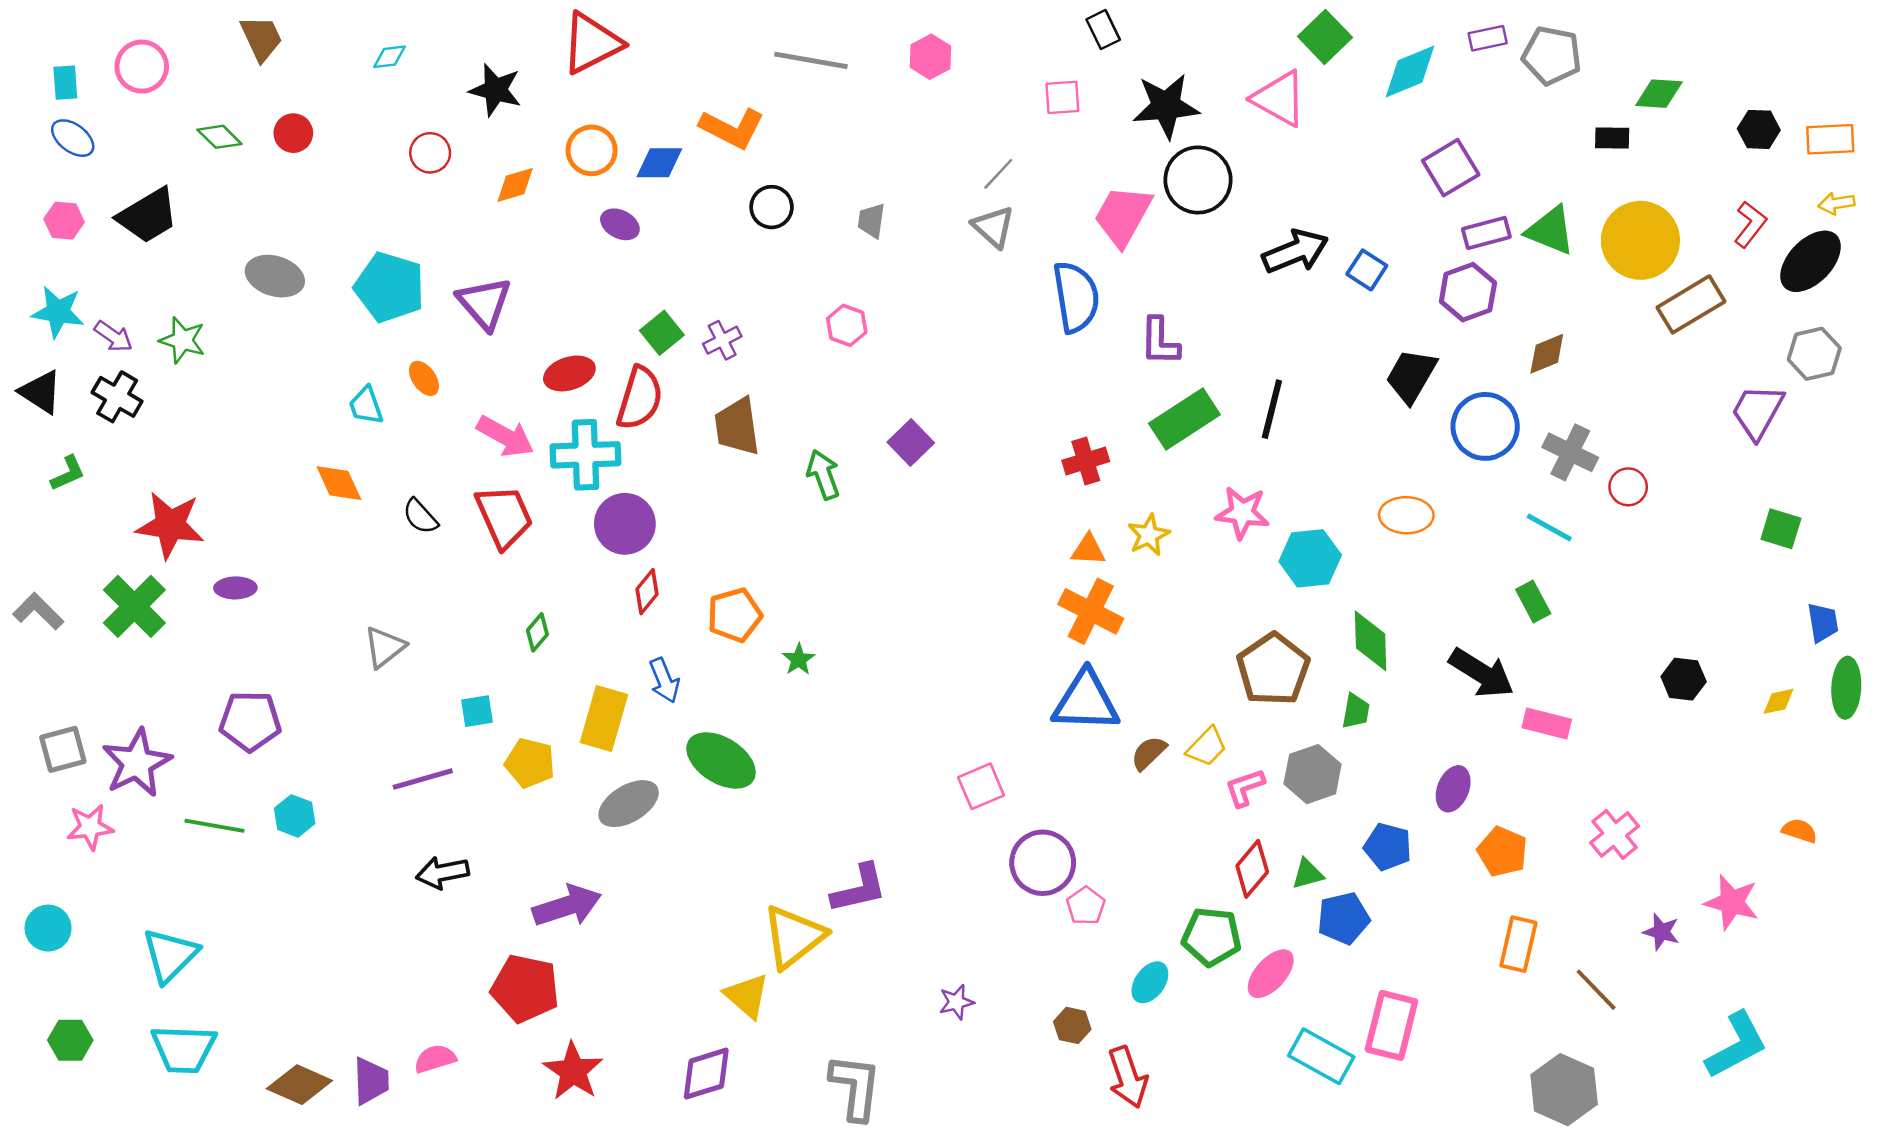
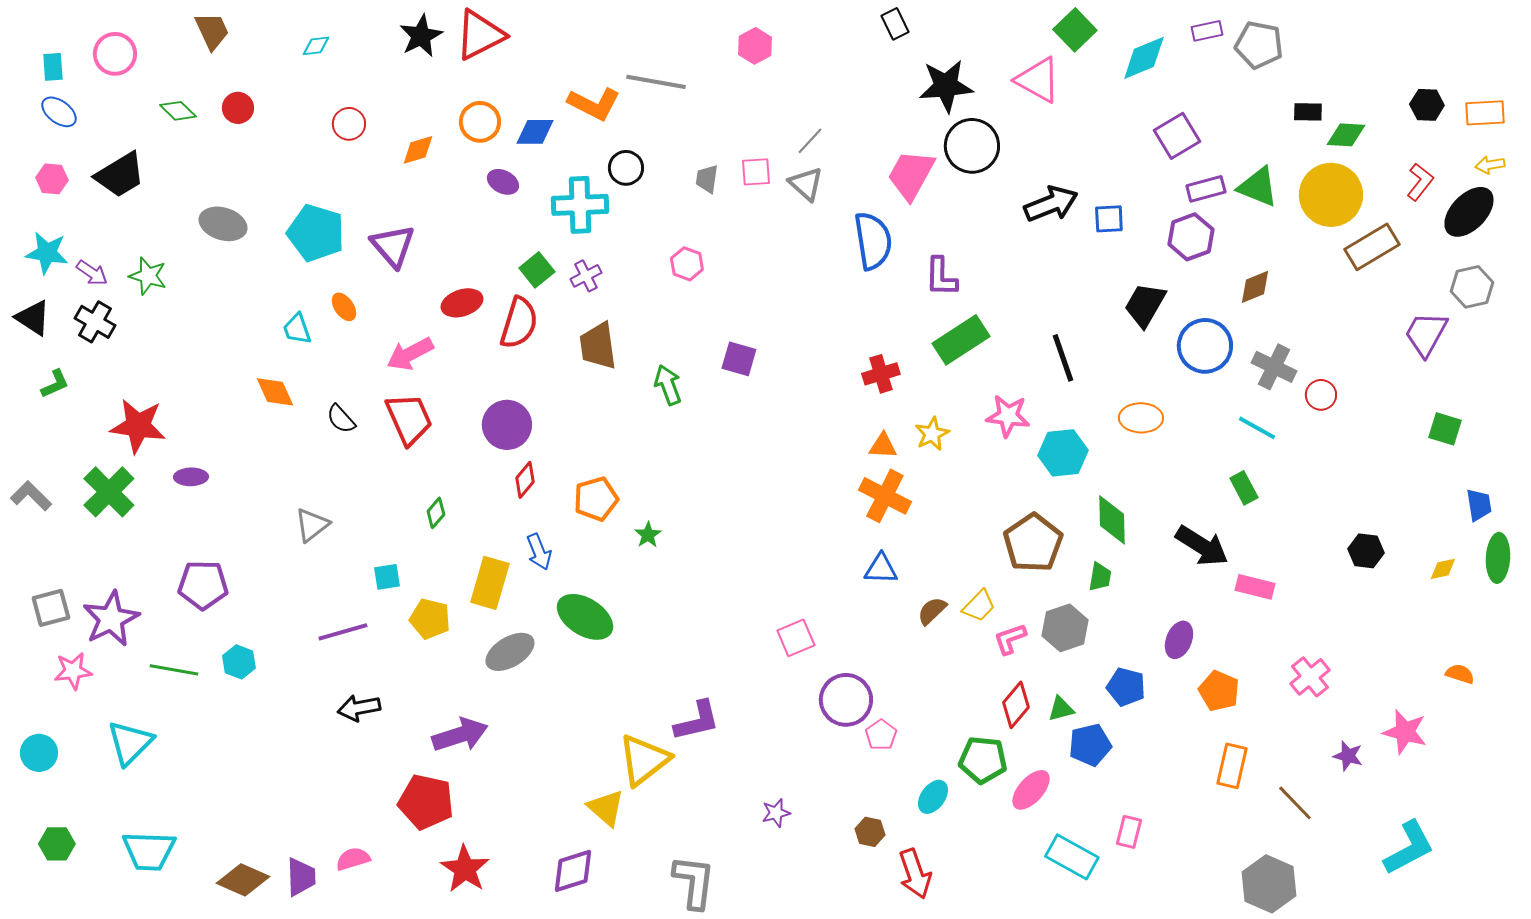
gray line: (811, 60) -> (656, 82), moved
black star: (495, 90) -> (421, 36), moved, turned 30
green diamond: (1659, 94) -> (1346, 135), moved
pink square: (1062, 97) -> (756, 172), moved
blue square: (1367, 270) -> (1109, 219), turned -36
black line: (1272, 409) -> (1063, 358), moved, turned -33
pink arrow: (505, 436) -> (410, 354), turned 123
purple square: (911, 442) -> (739, 359), turned -30
cyan cross: (585, 455) -> (580, 205), moved
blue triangle: (1086, 701) -> (881, 569), size x0.6
cyan triangle: (170, 955) -> (130, 743), moved
pink rectangle: (1391, 1025) -> (1129, 832), size x0.6

